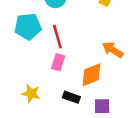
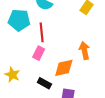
orange arrow: (113, 50) -> (84, 51), turned 36

